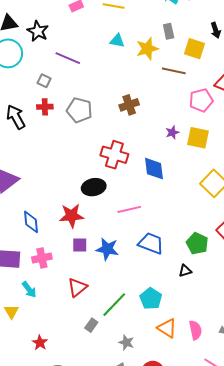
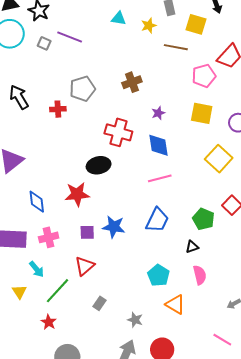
yellow star: (147, 49) -> (149, 26), size x0.7
gray square: (44, 81) -> (44, 43), moved
red cross: (45, 107) -> (58, 109), moved
gray pentagon: (79, 110) -> (82, 89), turned -30
purple star: (172, 132) -> (158, 113), moved
pink line: (129, 209) -> (160, 178), moved
blue trapezoid: (151, 243) -> (157, 220), turned 96
purple square: (80, 245) -> (87, 232), moved
green line: (114, 305) -> (58, 291), moved
pink semicircle: (195, 330) -> (200, 275), moved

